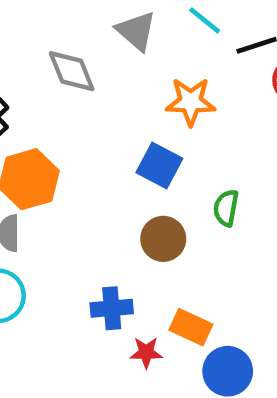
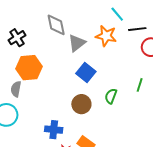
gray triangle: (136, 31) -> (77, 43), moved, turned 30
orange star: (191, 102) -> (106, 36), moved

